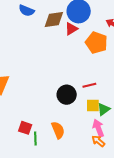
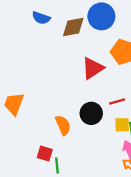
red triangle: (71, 29) -> (93, 68), moved, size x1.5
orange semicircle: (58, 130) -> (63, 125), moved

